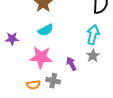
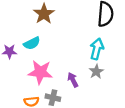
cyan semicircle: (46, 30) -> (32, 43), moved

